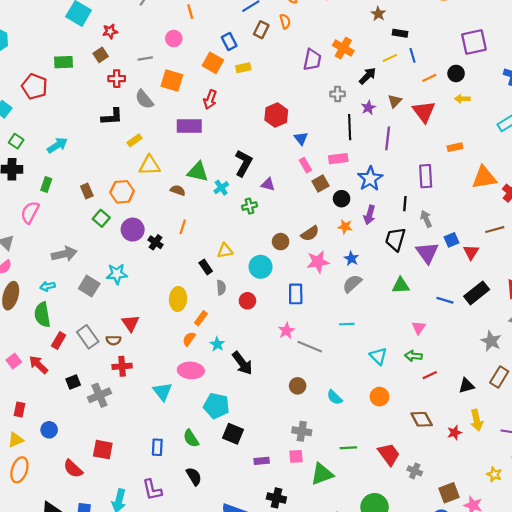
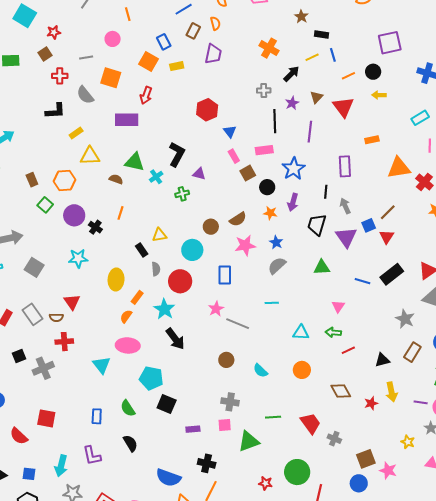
purple trapezoid: (312, 60) -> (213, 54), moved
brown line: (495, 230) -> (388, 212), moved, turned -30
cyan star: (117, 274) -> (78, 258), moved
red circle: (247, 301) -> (180, 281), size x1.5
cyan star: (217, 344) -> (164, 309), moved, size x1.5
cyan triangle: (378, 356) -> (301, 333), turned -42

